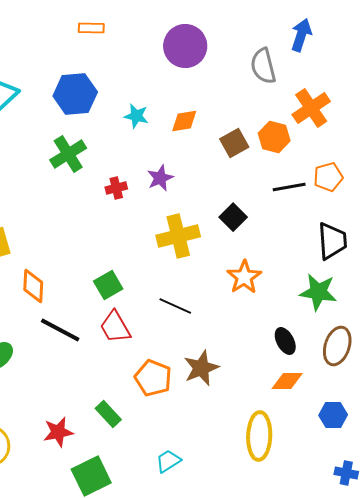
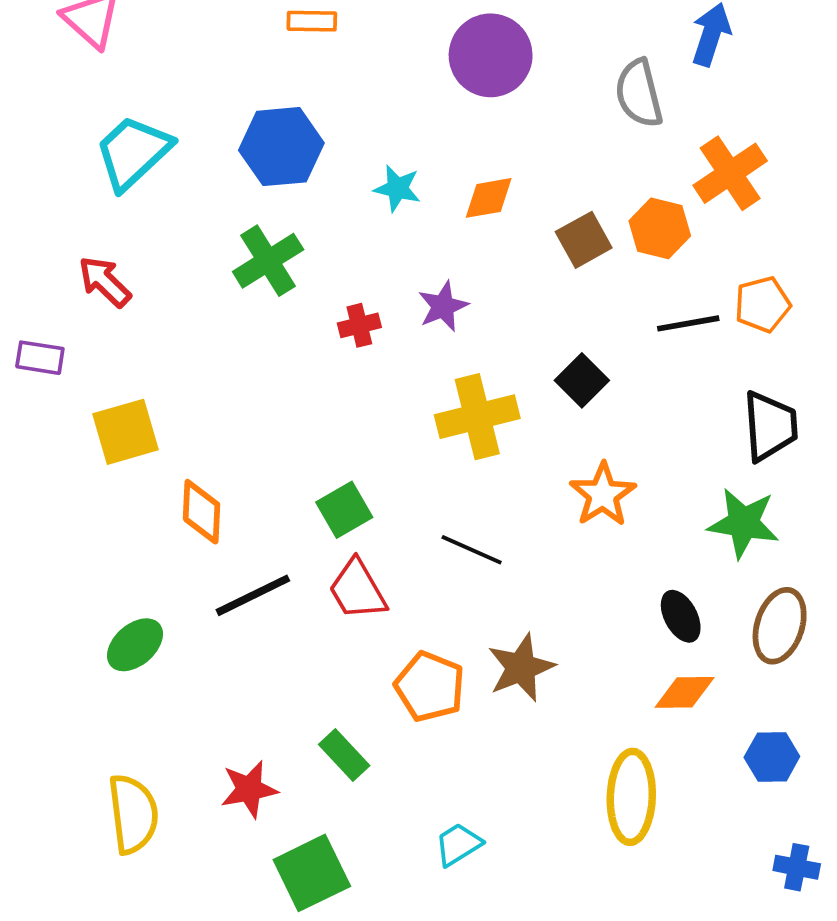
black line: (60, 330) -> (253, 595), turned -54

